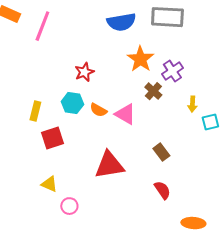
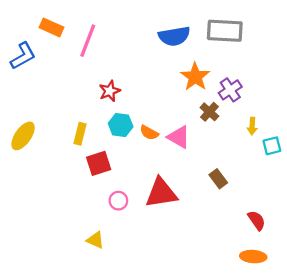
red star: (84, 72) -> (110, 91), moved
yellow triangle: (49, 184) -> (95, 240), moved
red semicircle: (162, 190) -> (257, 220), moved
pink circle: (69, 206) -> (118, 201), moved

